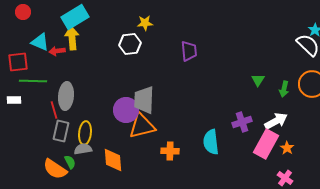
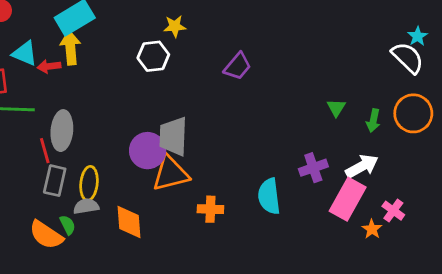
purple trapezoid: (189, 51) -> (238, 66), turned 45
orange star: (287, 148) -> (372, 229), moved
pink cross: (285, 178) -> (393, 211), moved

